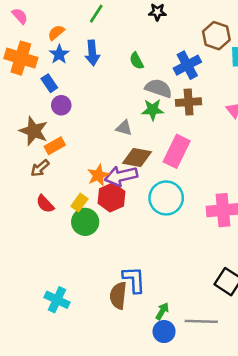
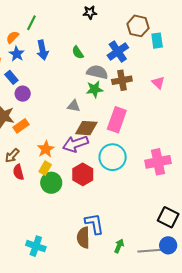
green line: (96, 14) -> (31, 23), moved
brown arrow: (40, 168) -> (12, 156), moved
orange star: (98, 175) -> (46, 149), moved
red hexagon: (111, 197) -> (83, 174), moved
red semicircle: (45, 204) -> (18, 172), turned 35
blue circle: (164, 332) -> (168, 245), moved

